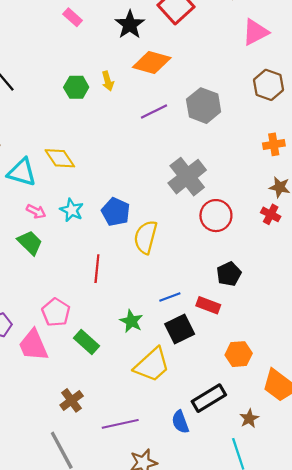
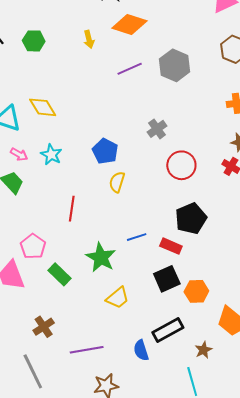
green hexagon: (76, 87) -> (34, 41), moved
gray cross: (187, 177) -> (157, 129), size x0.6
blue pentagon: (116, 212) -> (105, 151), moved
yellow semicircle: (146, 237) -> (117, 182), size x0.7
black pentagon: (229, 274) -> (191, 219), size x1.4
green star: (131, 321) -> (101, 257), size x1.4
black square: (180, 329) -> (167, 279), moved
yellow trapezoid: (152, 365) -> (118, 298), size x0.7

